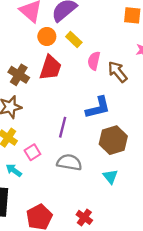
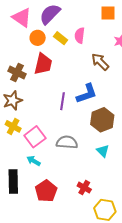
pink semicircle: (94, 61) -> (80, 35), moved
purple line: (63, 127) -> (63, 101), moved
pink square: (32, 152) -> (35, 137), size x1.5
cyan arrow: (14, 170) -> (34, 161), moved

